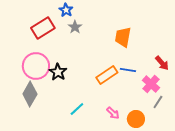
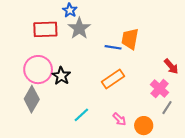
gray star: (75, 27) -> (79, 28), size x1.5
red rectangle: (43, 28) -> (45, 29), turned 30
blue line: (128, 70) -> (113, 47), moved

